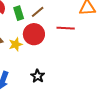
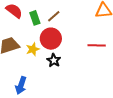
red line: (66, 28) -> (97, 45), moved
black star: (38, 76) -> (54, 60), moved

